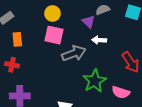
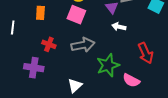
gray arrow: (74, 53) -> (83, 45), moved
red cross: (12, 65) -> (49, 44), moved

